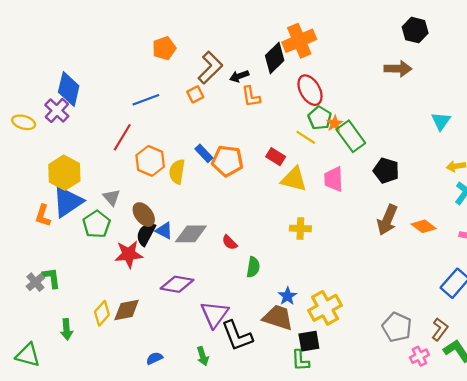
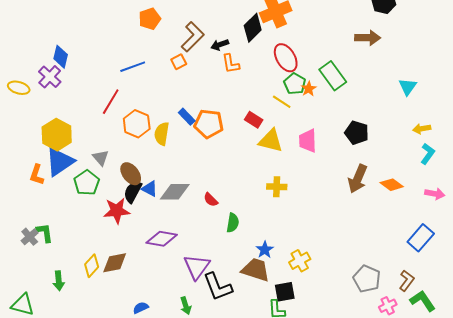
blue diamond: (69, 89) -> (61, 57), size x0.7
green rectangle: (351, 136) -> (333, 76), moved
yellow cross: (325, 308) -> (300, 261), size x0.7

